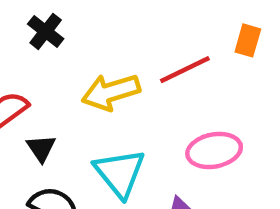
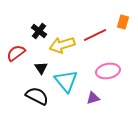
black cross: (46, 31) -> (39, 31), moved
black triangle: (41, 148) -> (41, 68), moved

